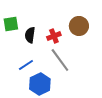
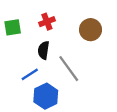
black semicircle: (30, 35) -> (44, 50), moved
red cross: (54, 36) -> (47, 22), moved

